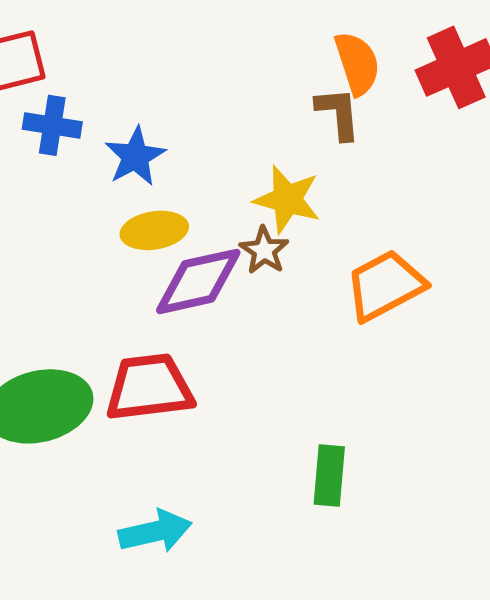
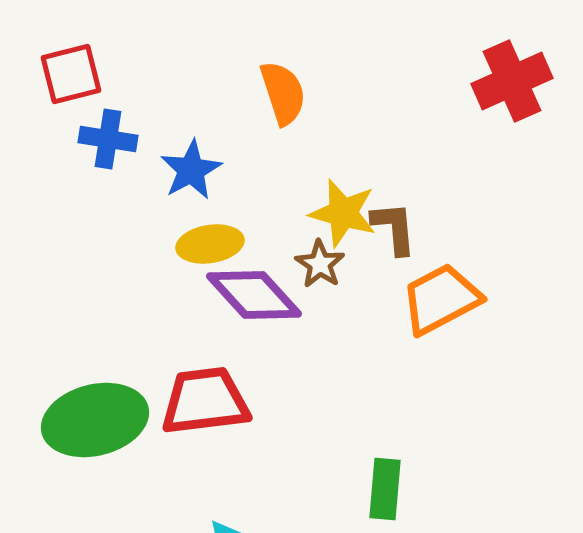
orange semicircle: (357, 63) -> (283, 93), moved
brown L-shape: (338, 113) -> (394, 228), moved
purple diamond: (198, 281) -> (254, 295), turned 60

